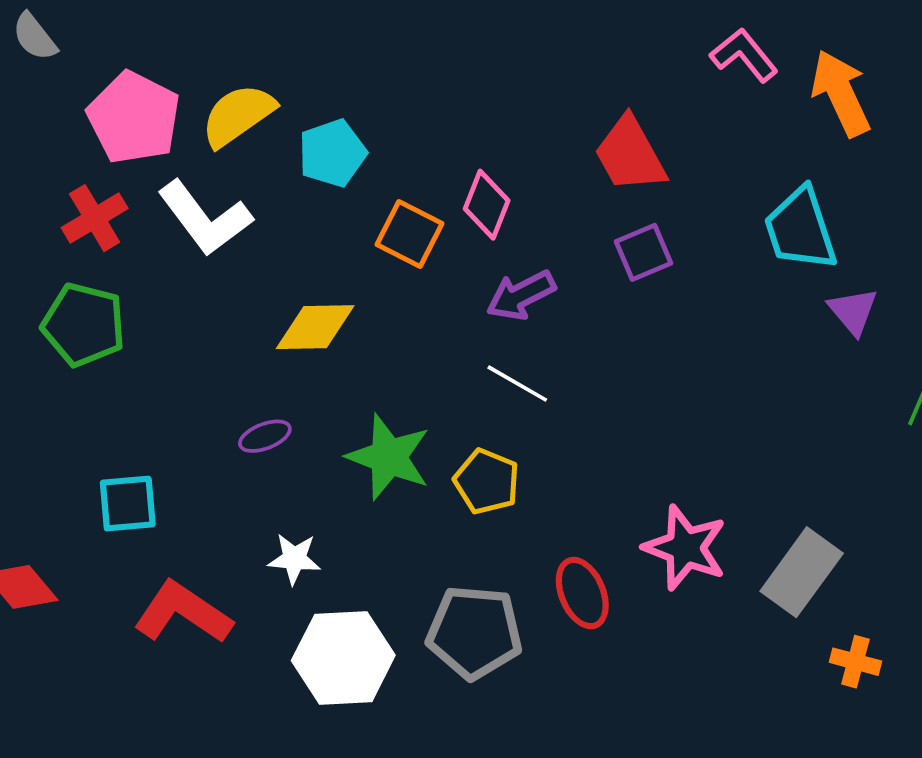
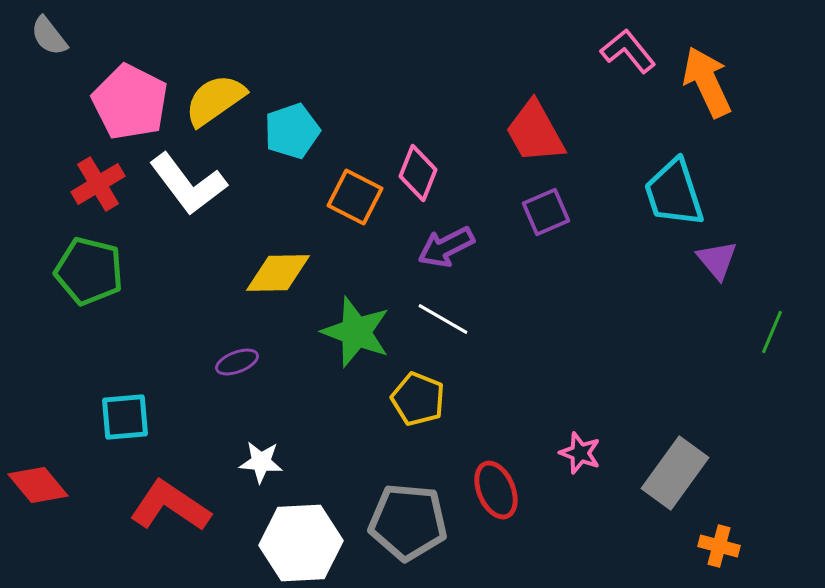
green star: (389, 457) -> (356, 332), moved
pink star: (685, 548) -> (580, 453), size x0.6

